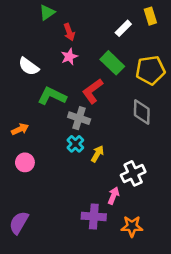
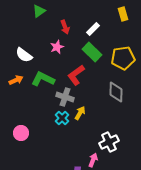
white rectangle: (123, 28) -> (93, 29), moved
red arrow: (69, 32) -> (65, 27), moved
orange arrow: (20, 129) -> (16, 80), moved
yellow arrow: (97, 154) -> (80, 113), moved

